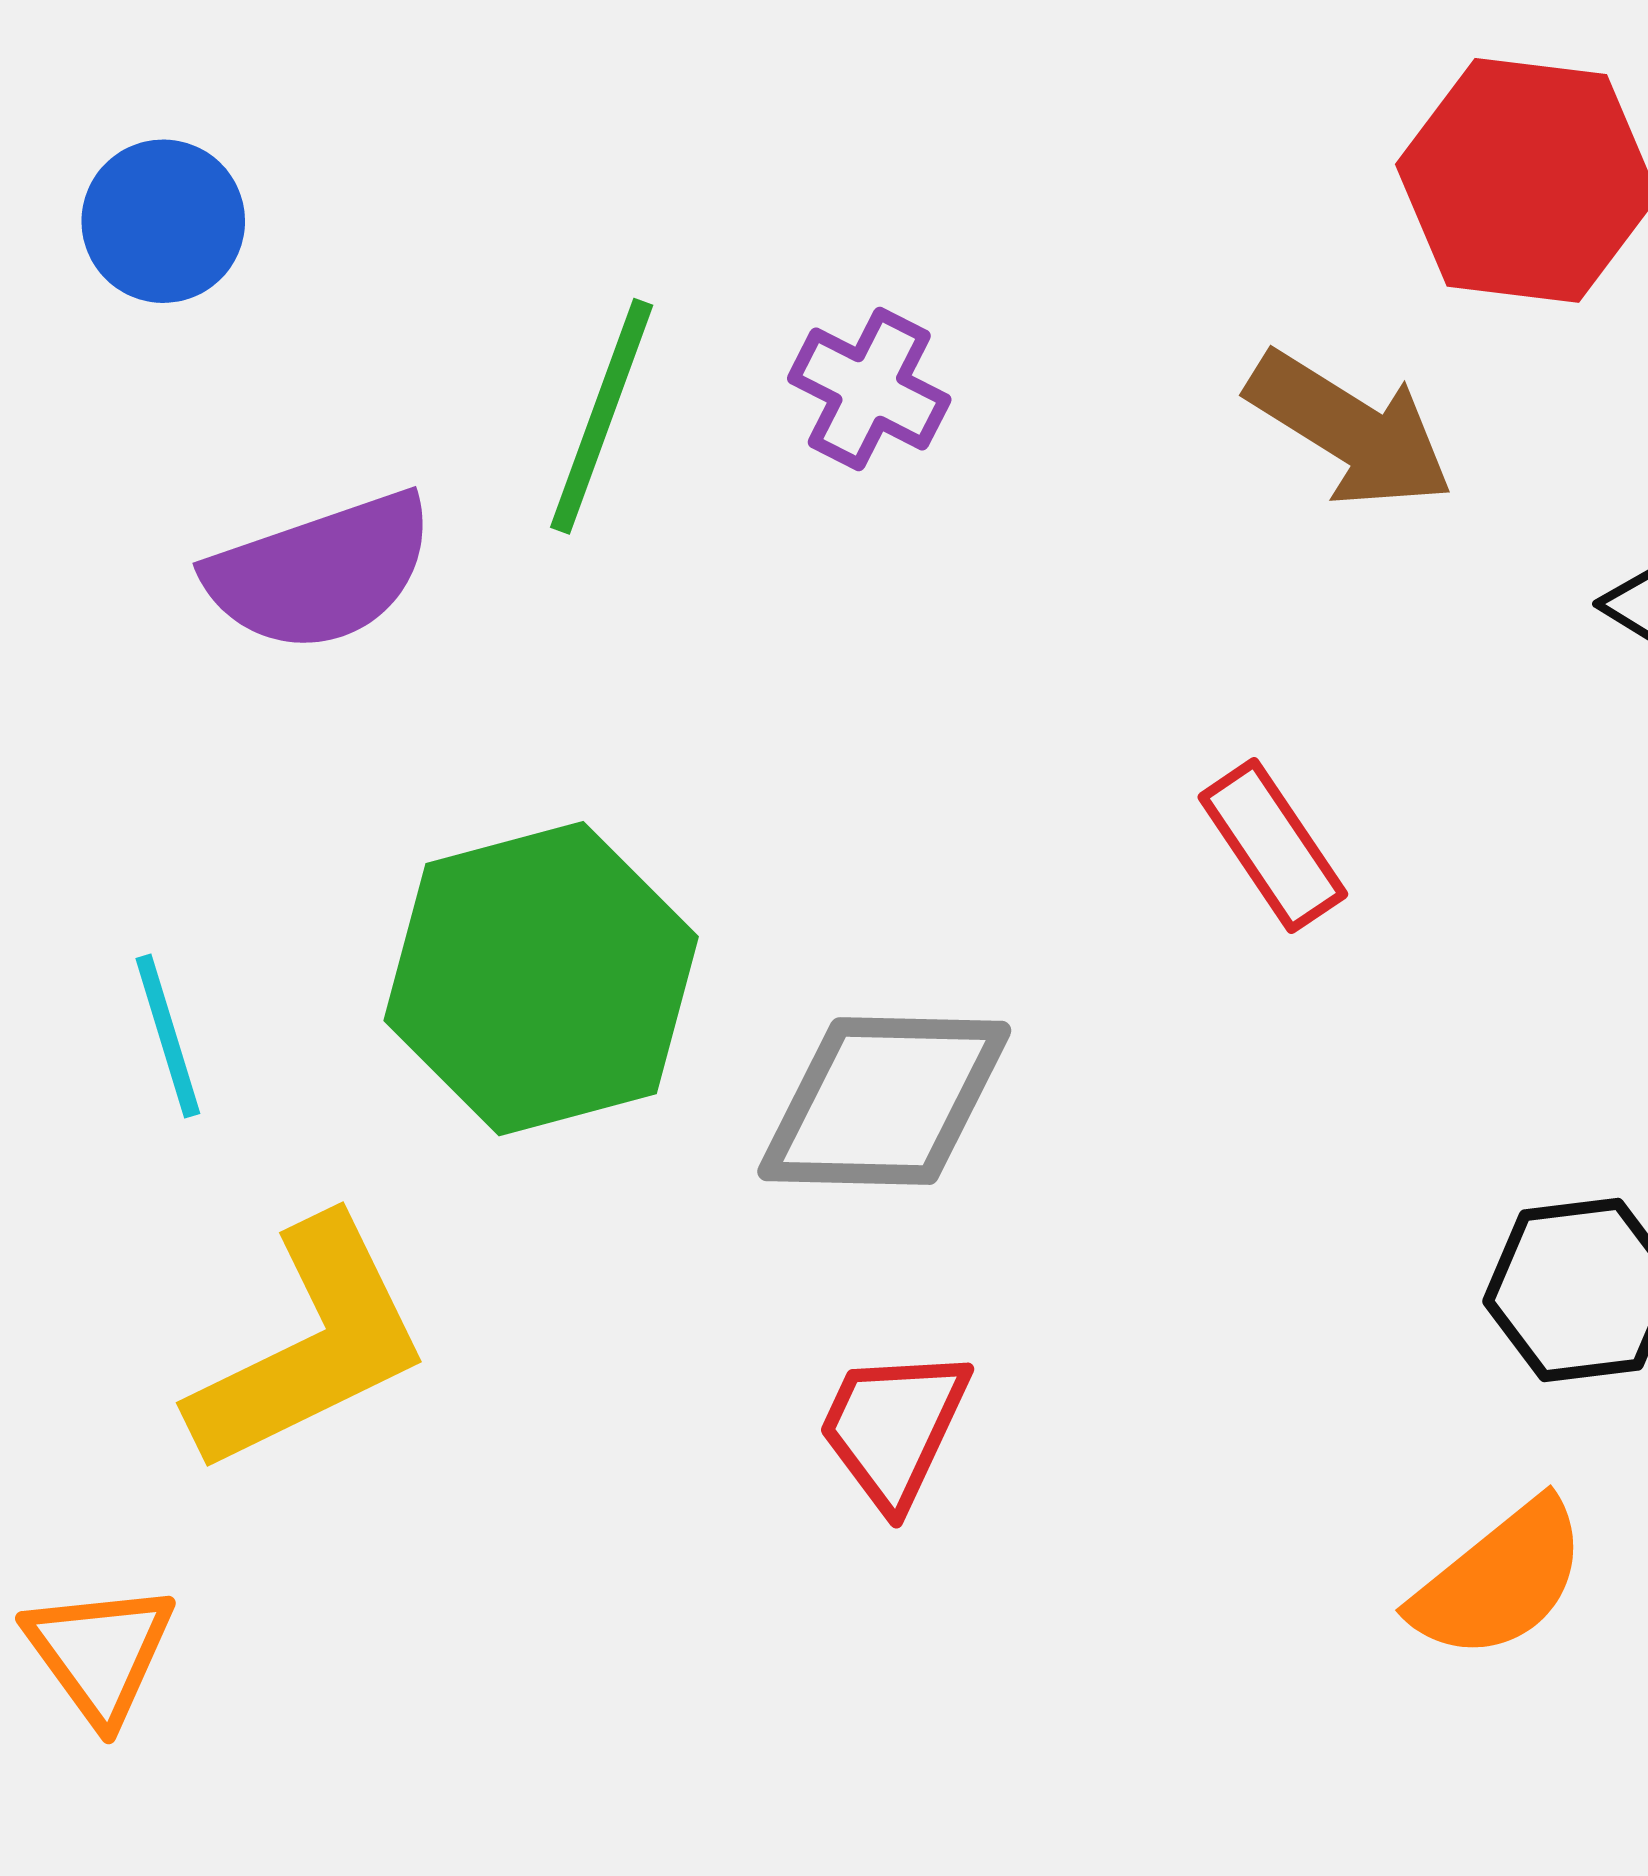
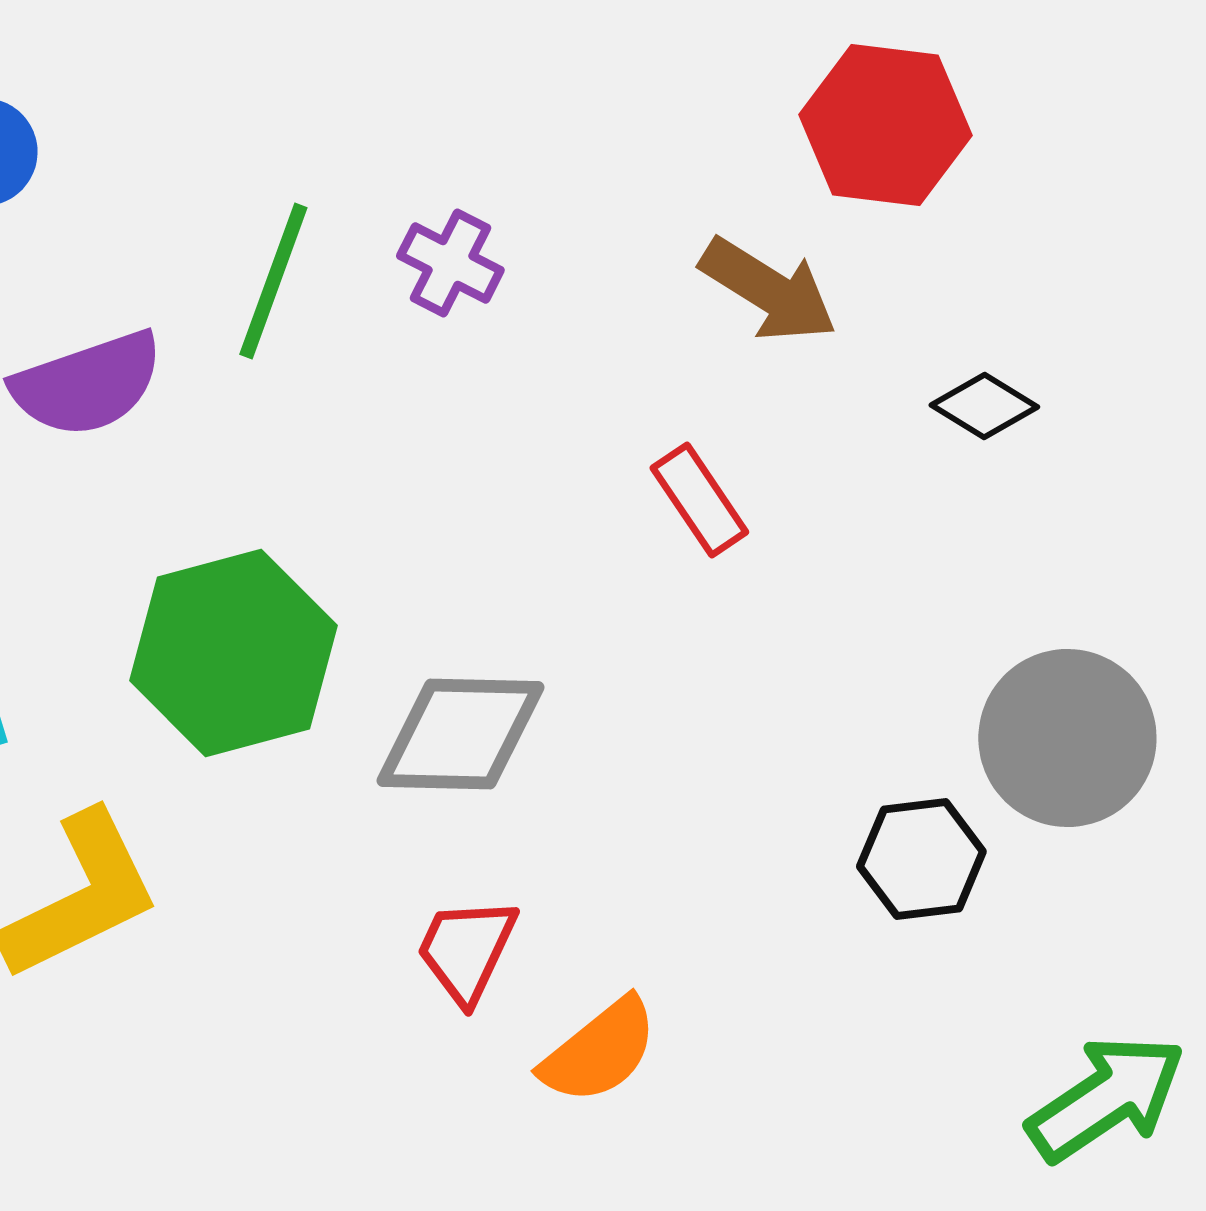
red rectangle: (1273, 846) -> (699, 500), moved
orange semicircle: (1500, 1580) -> (599, 1051), moved

